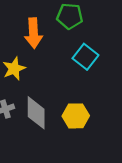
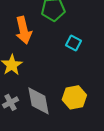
cyan square: (85, 57) -> (74, 43), size x0.7

